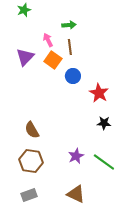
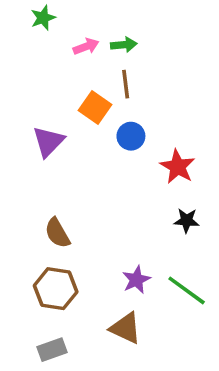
pink arrow: (48, 40) -> (86, 46), moved, turned 96
purple triangle: (25, 57) -> (48, 142), moved
brown triangle: (76, 194) -> (126, 328), moved

